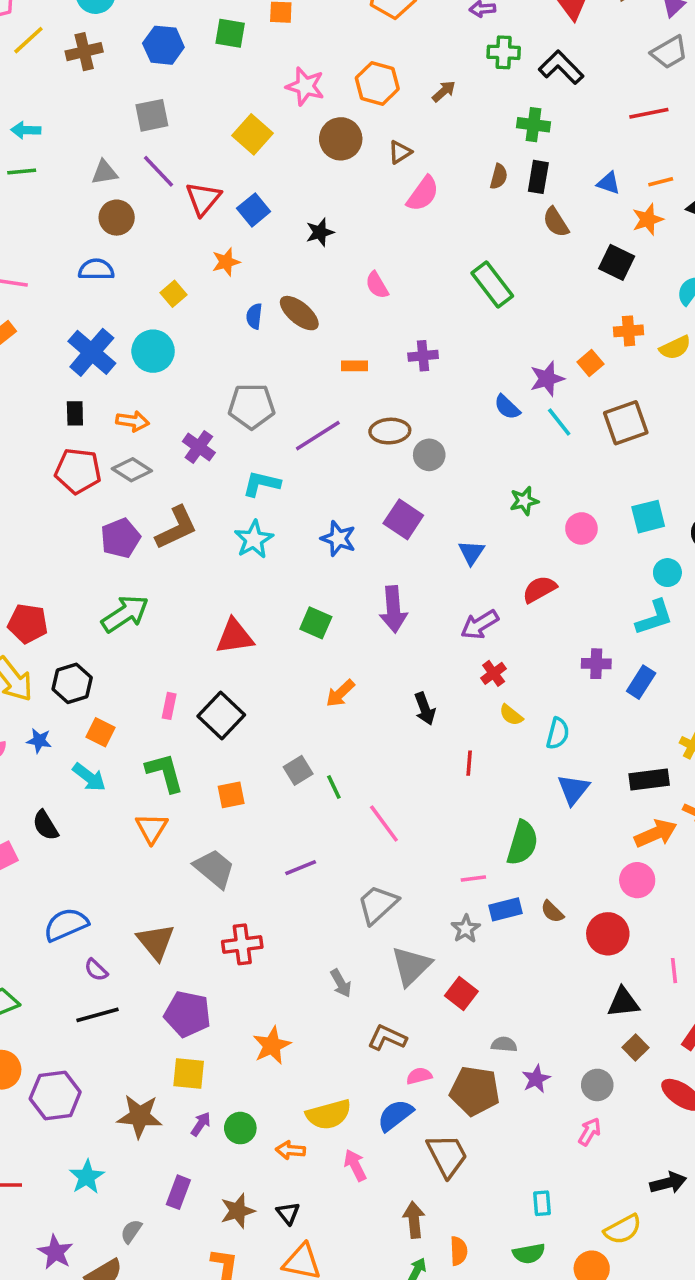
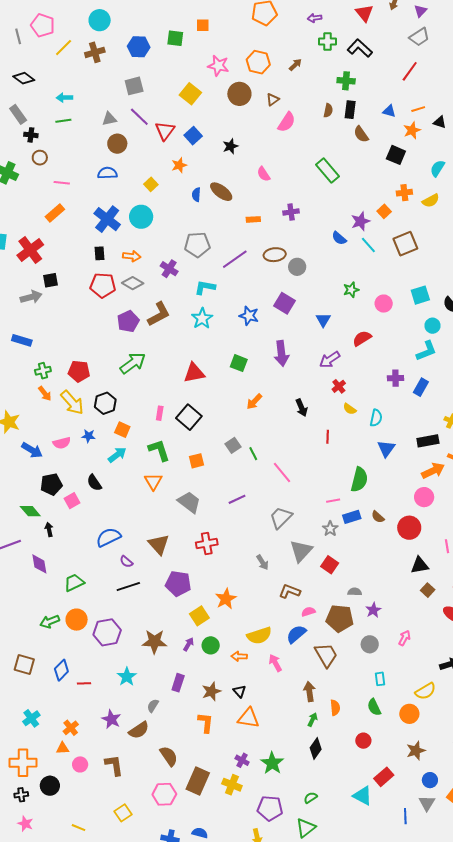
red line: (649, 113) -> (410, 71), turned -40
cyan arrow: (89, 777) -> (117, 455), turned -72
yellow square: (189, 1073) -> (199, 616), moved, turned -36
gray circle: (597, 1085) -> (370, 644), moved
green semicircle: (529, 1253) -> (374, 707), turned 78

